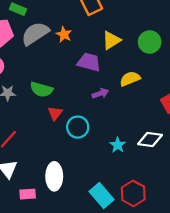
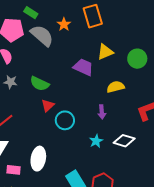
gray semicircle: (35, 33) -> (42, 36), turned 65
orange star: (64, 34) -> (64, 24), moved
purple arrow: (100, 93) -> (102, 112), moved, turned 96

